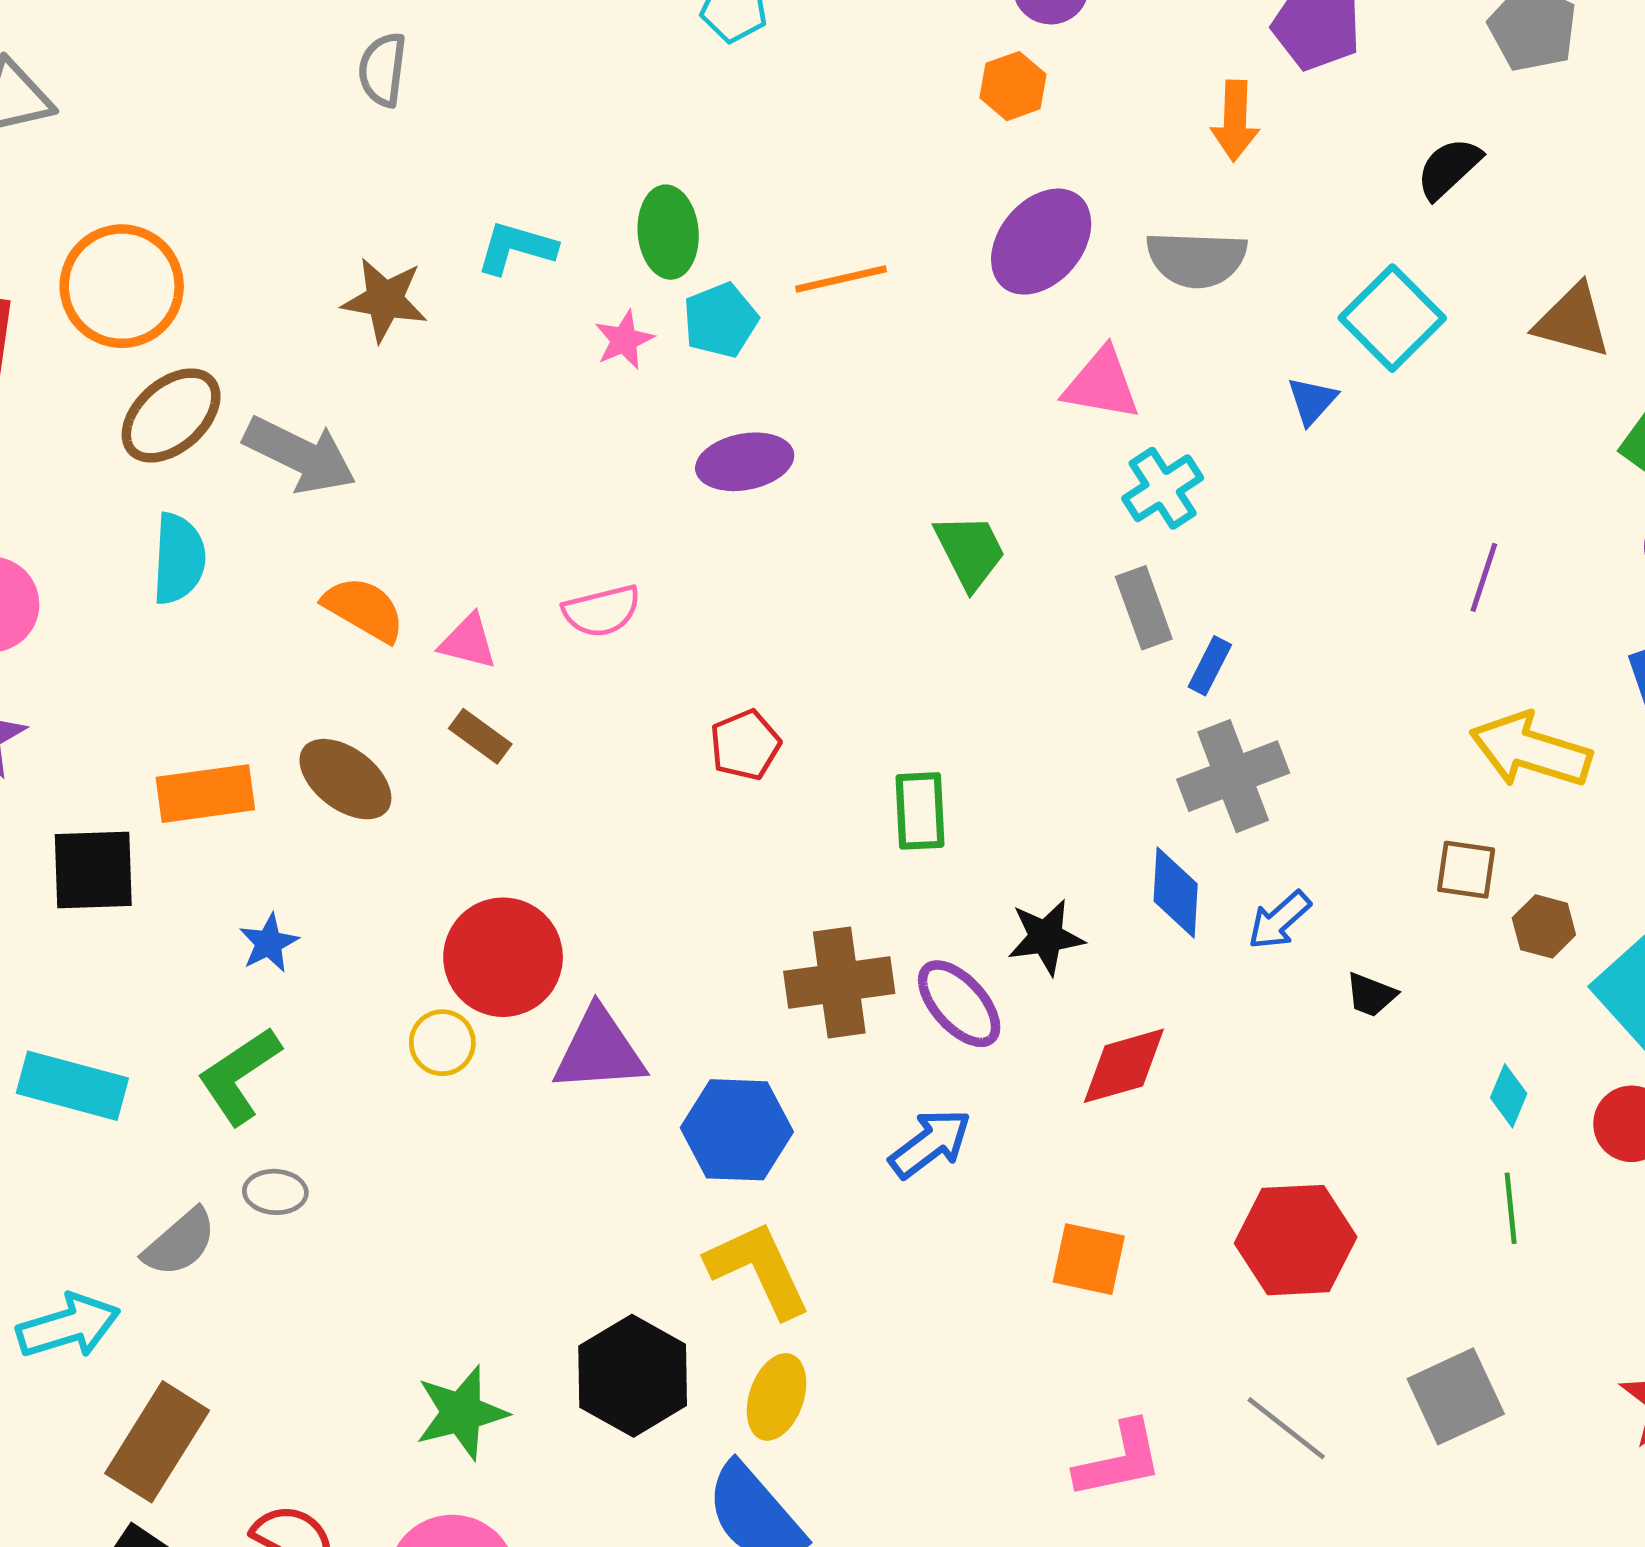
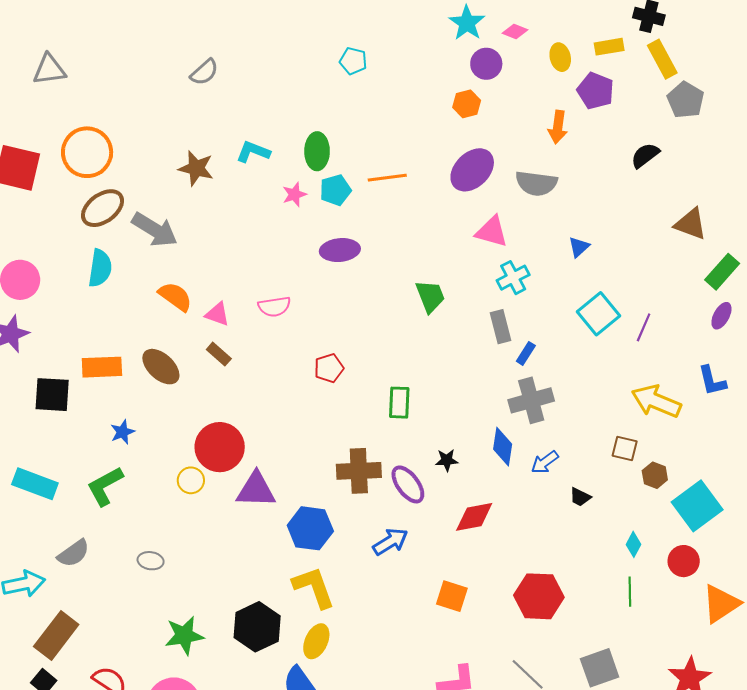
gray semicircle: (383, 70) -> (204, 72), turned -144
cyan square: (1392, 318) -> (598, 314), moved
black star: (1046, 937) -> (447, 460), size x0.7
gray ellipse: (275, 1192) -> (151, 561), moved

